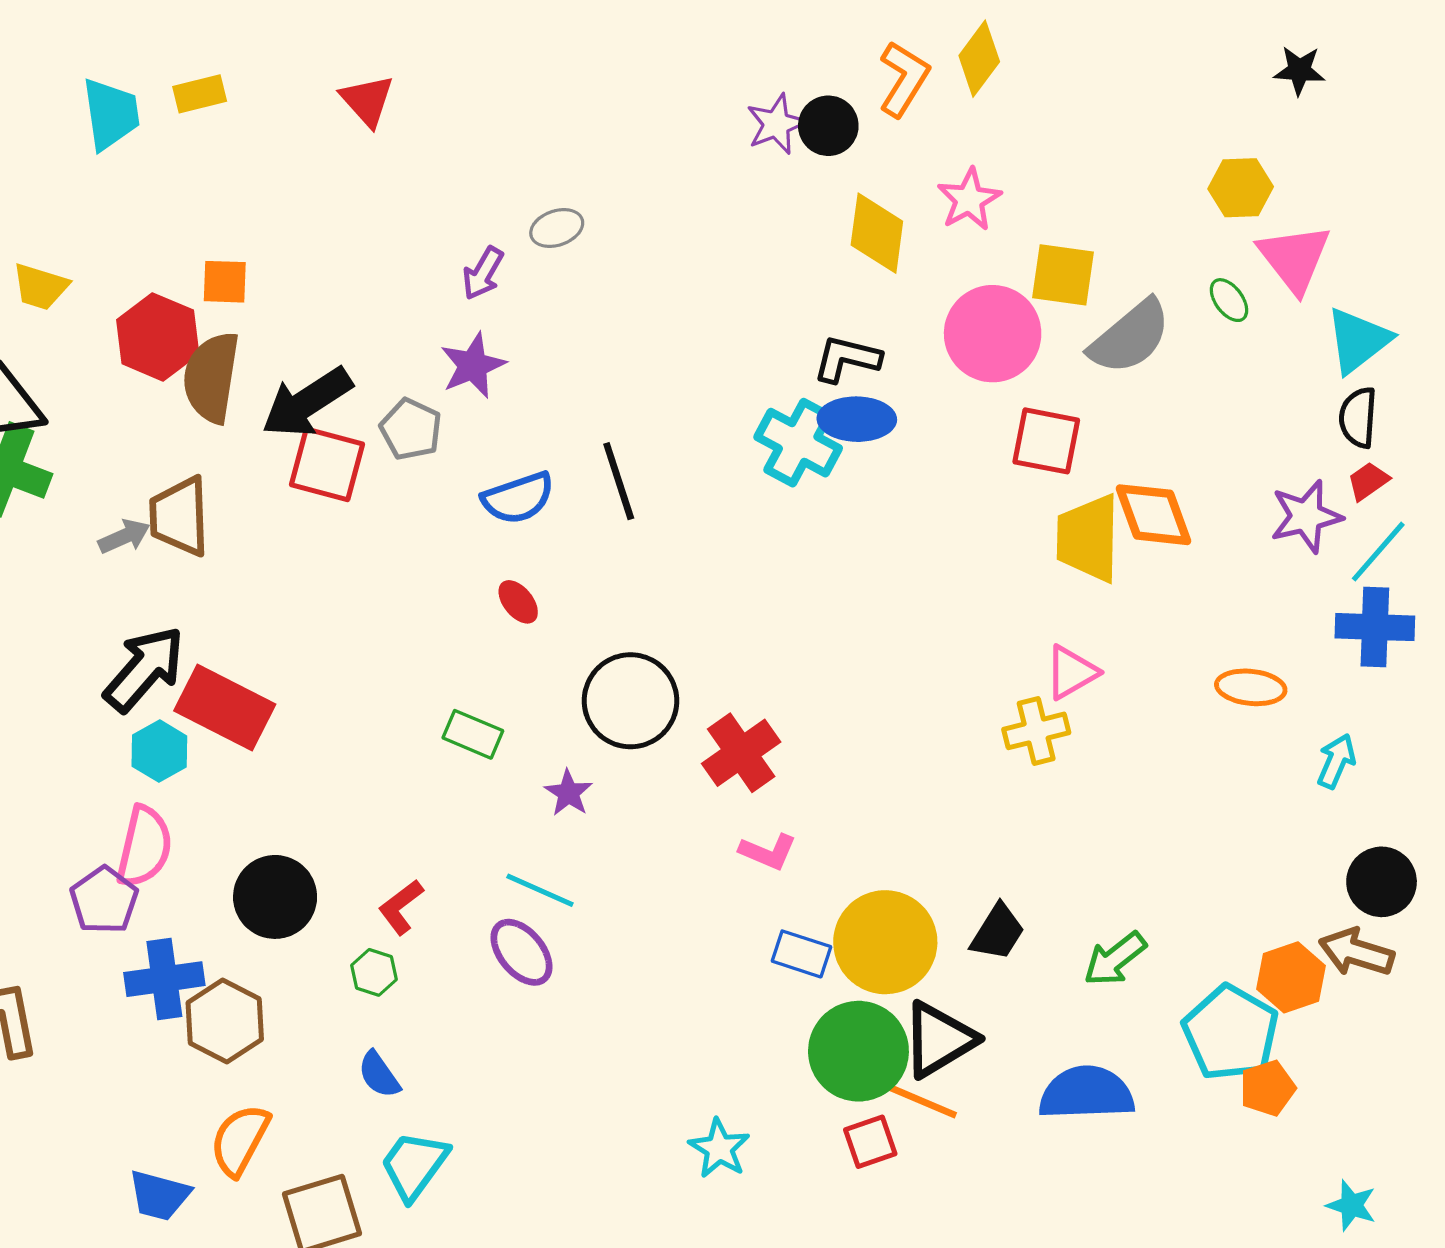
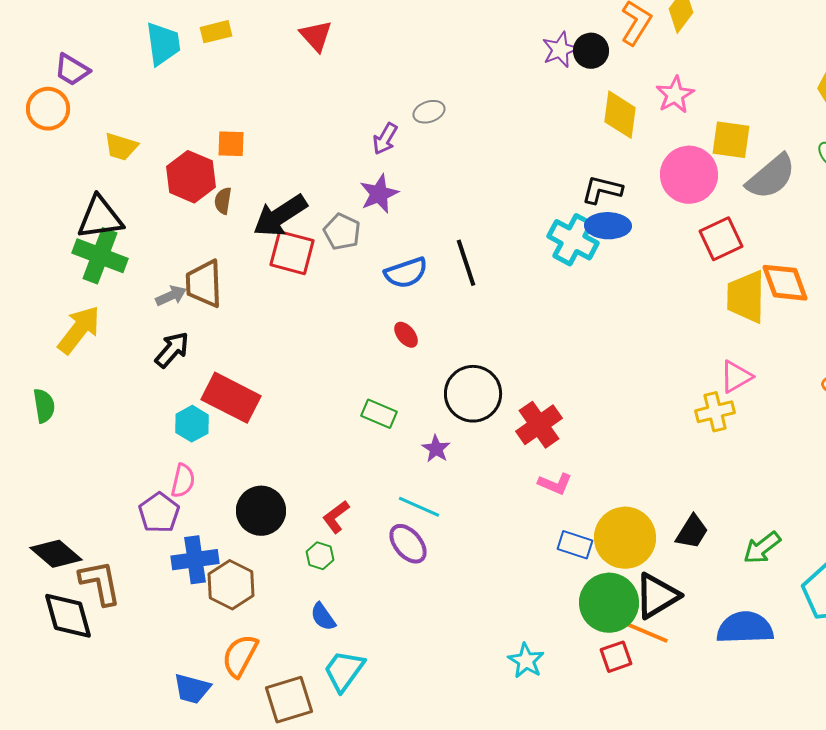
brown semicircle: (211, 377) -> (223, 201), size x0.5
red square: (1046, 441) -> (721, 239), turned -36
black arrow: (144, 669) -> (172, 350), moved, size x0.7
pink semicircle: (144, 847) -> (183, 481), size x0.7

